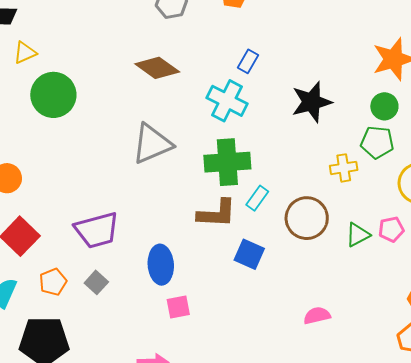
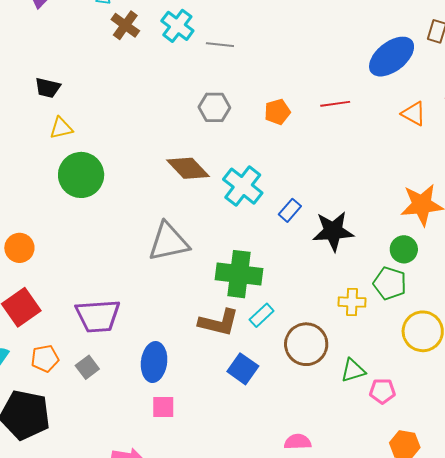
blue rectangle: (248, 61) -> (290, 210), moved
cyan cross: (227, 101) -> (243, 186), moved
pink pentagon: (391, 229) -> (382, 391), moved

